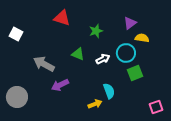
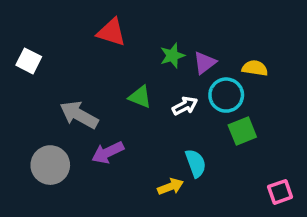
purple triangle: (130, 23) -> (205, 63), moved
gray circle: (17, 97) -> (50, 165), moved

